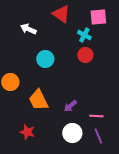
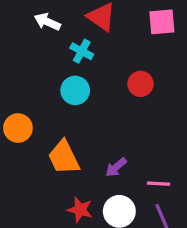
white arrow: (28, 29) -> (47, 22), moved
cyan cross: (84, 35) -> (82, 51), moved
red star: (27, 132) -> (80, 210), moved

